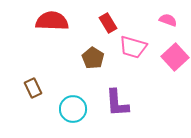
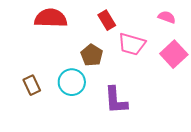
cyan circle: (73, 109) -> (72, 82), moved

